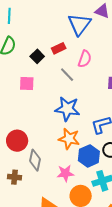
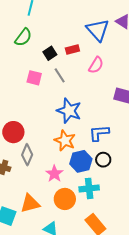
blue triangle: (79, 24) -> (98, 30), turned -30
gray line: (67, 75) -> (60, 75), moved
pink star: (65, 173) -> (54, 174), turned 30

